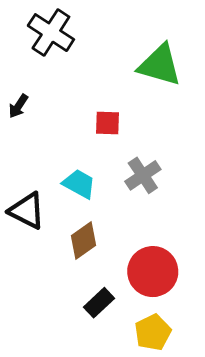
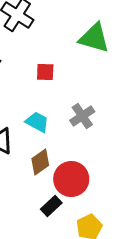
red square: (107, 123) -> (45, 72), moved
red circle: (153, 272) -> (71, 179), moved

